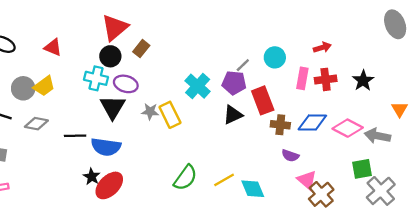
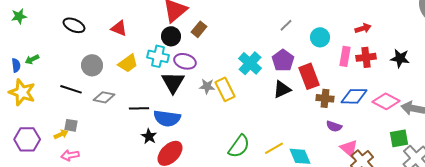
gray line: (243, 65) -> (286, 25), moved
black star: (363, 81) -> (400, 58), turned -30
purple pentagon: (234, 83) -> (283, 60), turned 30
yellow trapezoid: (44, 86) -> (128, 63), moved
black star: (92, 177) -> (149, 136), moved

